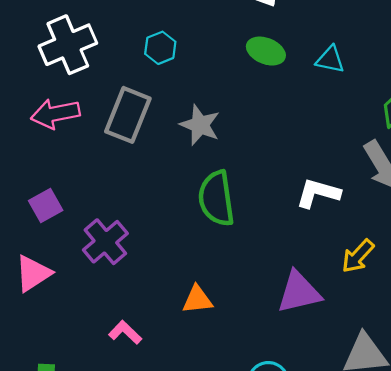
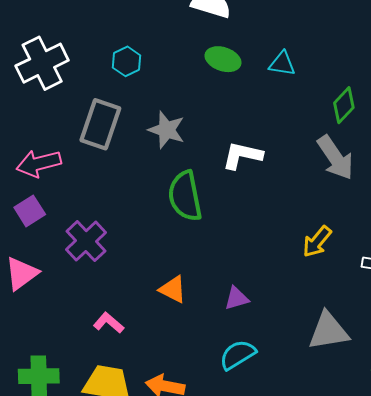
pink arrow: (55, 114) -> (39, 163), moved
white L-shape: (318, 193) -> (242, 155), moved
purple triangle: (299, 292) -> (237, 298), moved, size x0.6
orange triangle: (197, 300) -> (173, 289), turned 36

